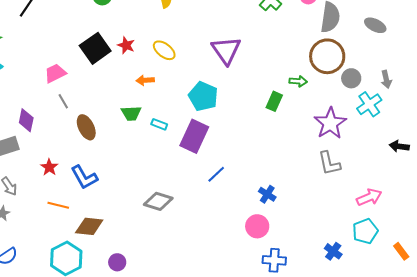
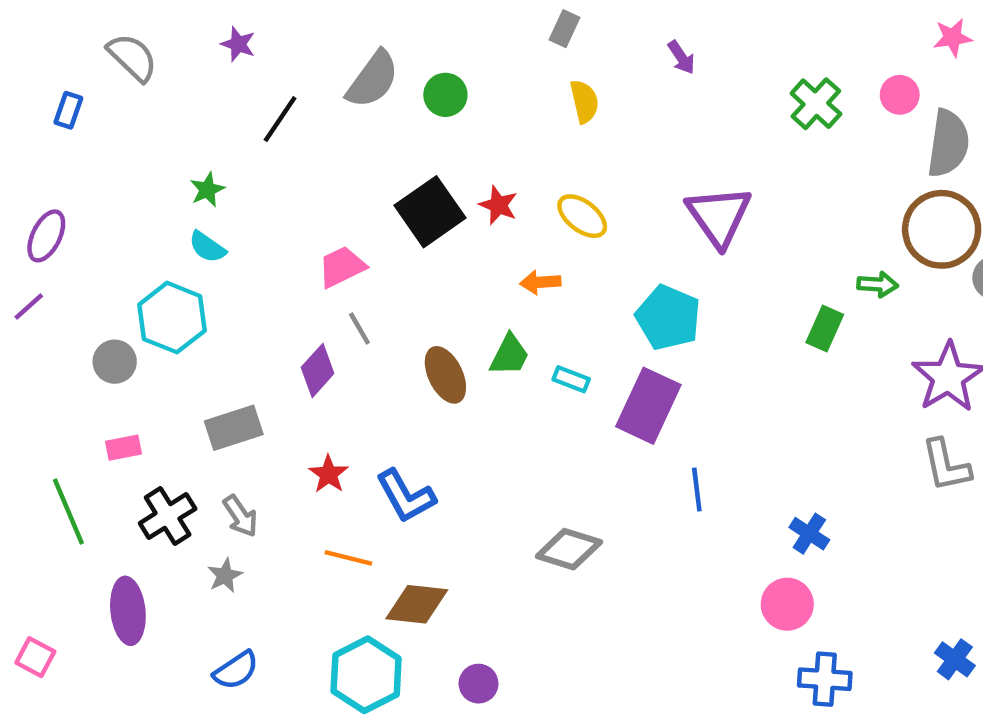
green trapezoid: (131, 113) -> (509, 355), turned -60
purple diamond: (26, 120) -> (318, 370), moved, turned 30
brown ellipse: (86, 127) -> (445, 375), moved
blue line: (216, 174) -> (697, 490), turned -54

